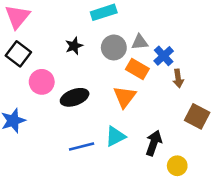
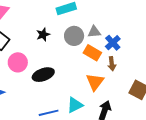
brown arrow: (178, 78) -> (112, 64), moved
orange triangle: (125, 97) -> (95, 82), moved

